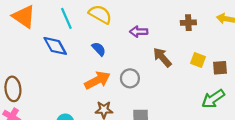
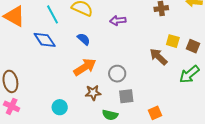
brown arrow: (162, 57) -> (158, 57), moved
brown square: (220, 68) -> (193, 46), turned 32
gray circle: (130, 78) -> (117, 74), moved

